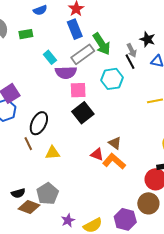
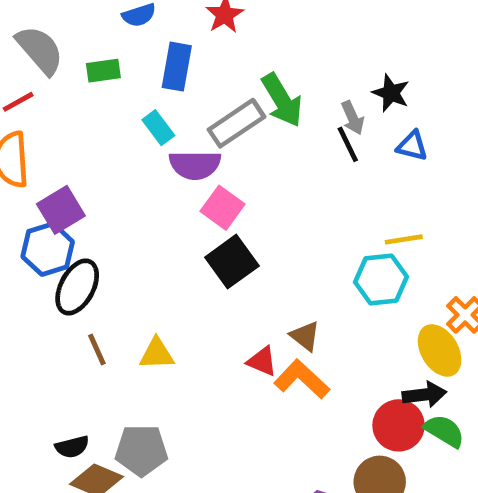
blue rectangle: (75, 29) -> (177, 67), moved, turned 30
cyan hexagon: (112, 79) -> (381, 279), moved
pink square: (78, 90) -> (222, 208), turned 36
black ellipse: (39, 123) -> (77, 287), moved
brown line: (28, 144) -> (97, 350), moved
gray pentagon: (48, 194) -> (141, 450), turned 30

